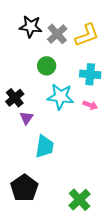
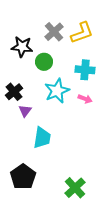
black star: (31, 27) -> (22, 47), moved
cyan star: (60, 97) -> (57, 91), turned -30

